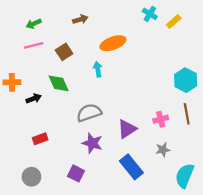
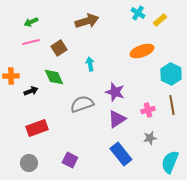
brown arrow: (80, 19) -> (87, 21), moved, size x1.6
orange ellipse: (113, 43) -> (142, 51), moved
red rectangle: (40, 139) -> (37, 128), size x1.5
purple star: (92, 143) -> (115, 92), moved

